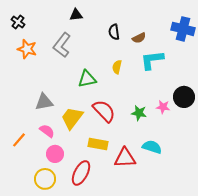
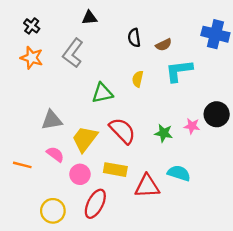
black cross: (18, 22) -> (32, 26), moved
orange line: (19, 140) -> (22, 165), turned 63
pink circle: (55, 154) -> (80, 174), moved

